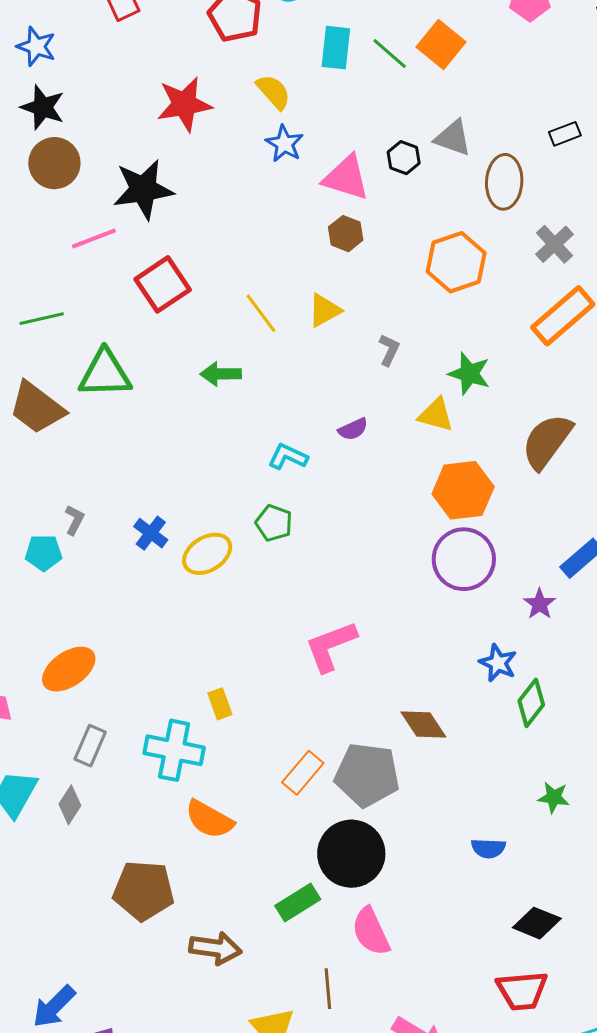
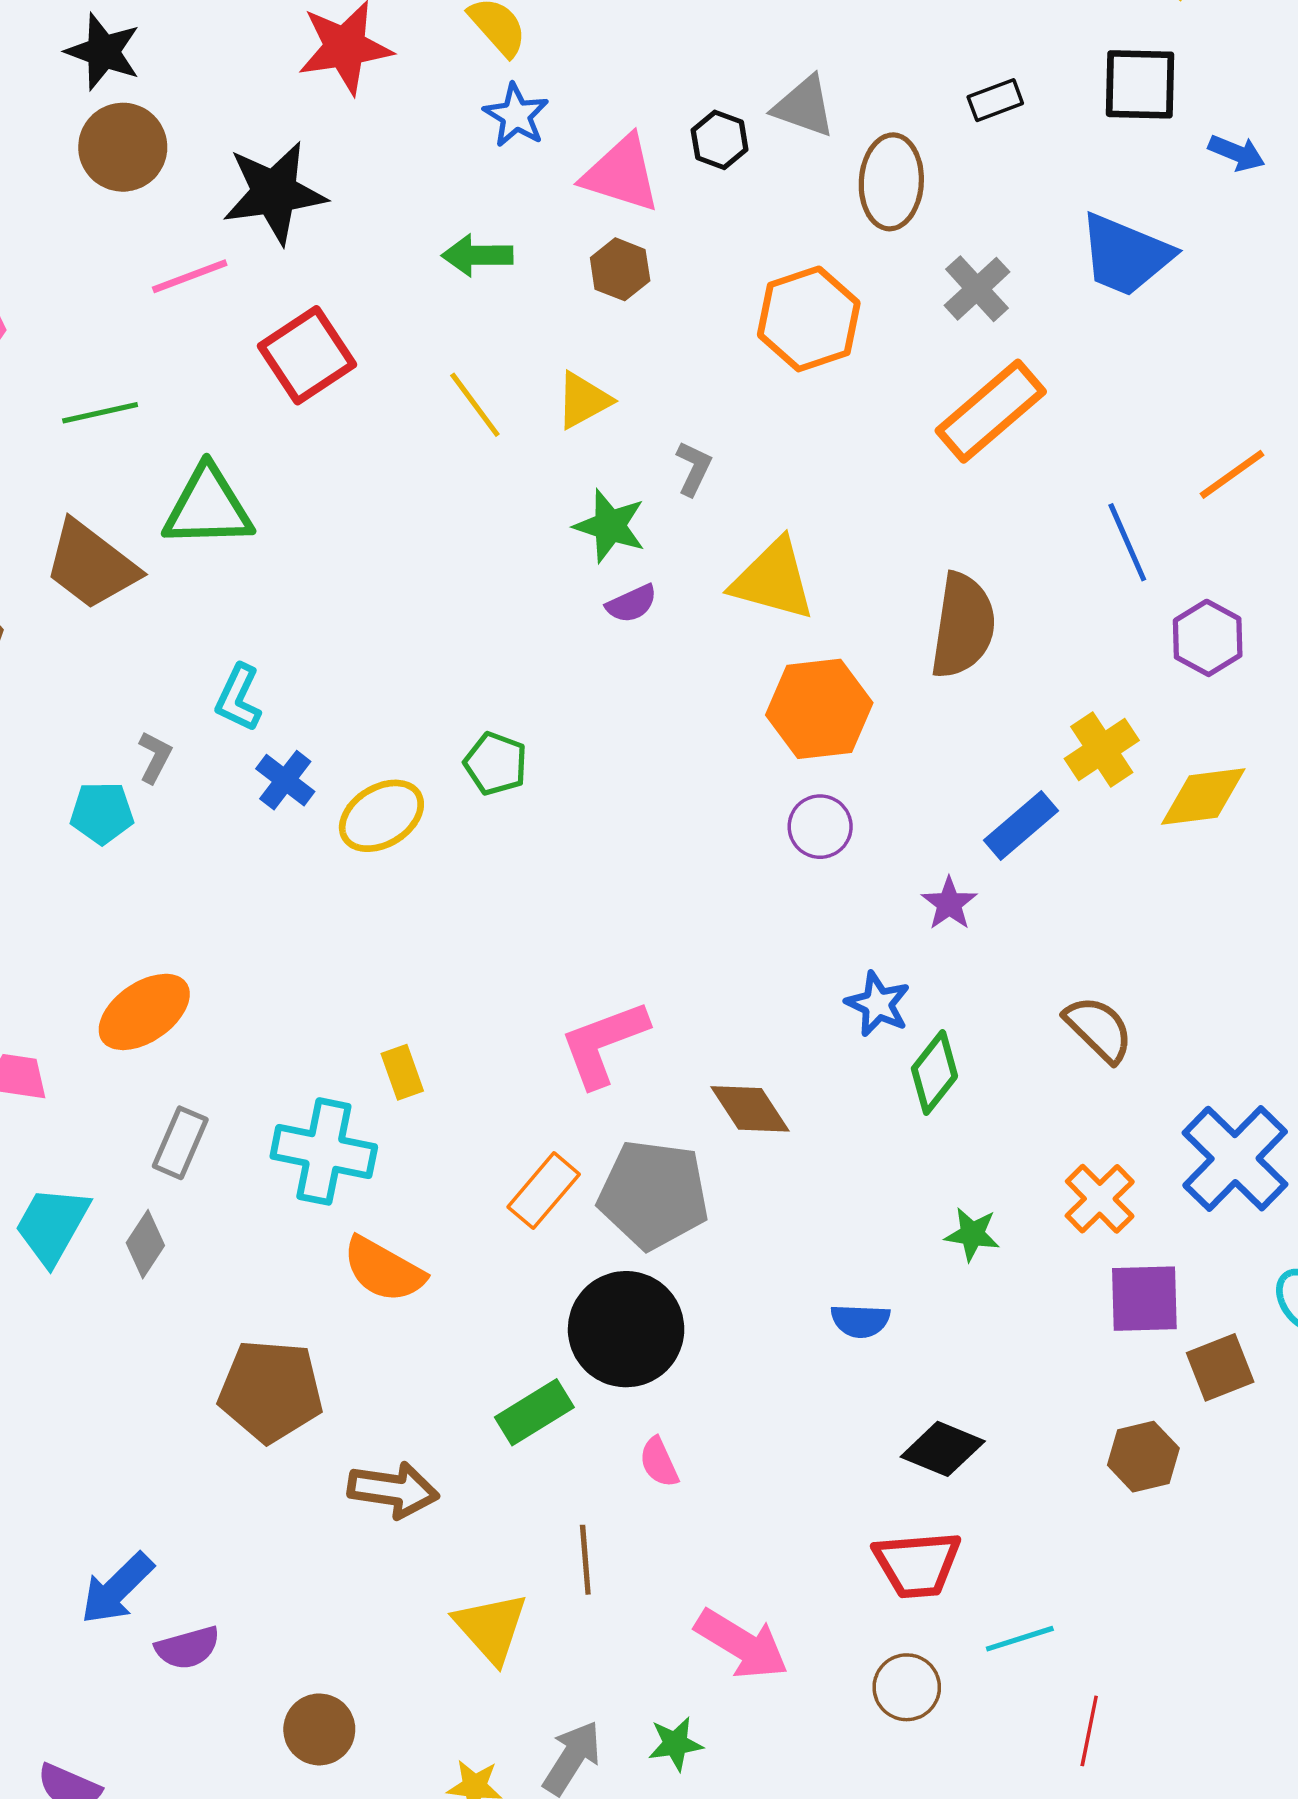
green arrow: (221, 374) -> (477, 255), moved
green star: (469, 374) -> (610, 526), moved
yellow triangle: (436, 415) -> (773, 580), size x1.4
brown semicircle: (547, 441) -> (963, 626), turned 152
cyan L-shape: (288, 457) -> (238, 698), moved, turned -90
purple circle: (464, 559) -> (820, 827), size x0.6
pink L-shape: (331, 646) -> (604, 1043), moved
pink semicircle: (371, 931) -> (659, 1462), size x0.6

